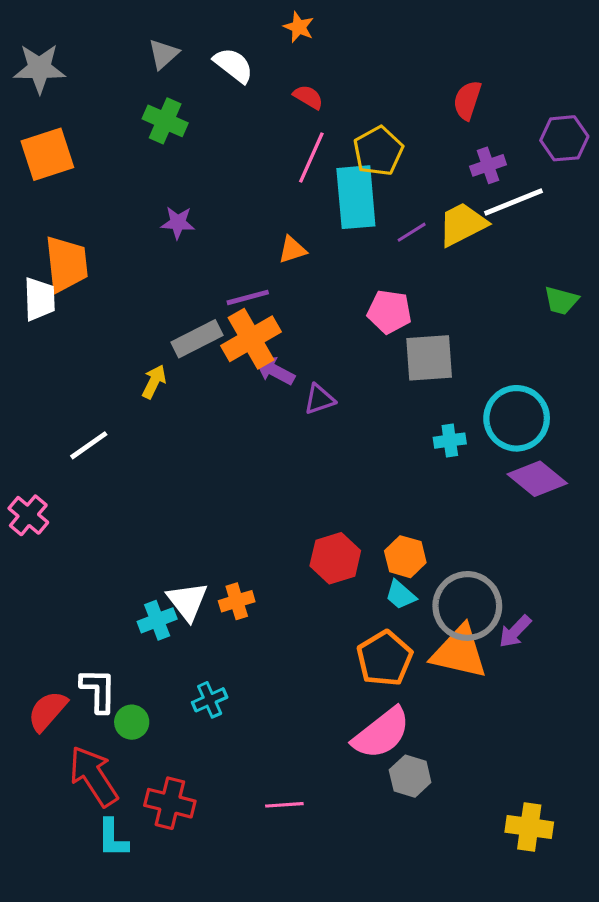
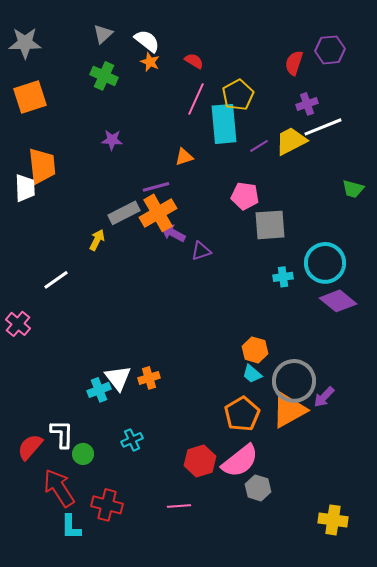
orange star: (299, 27) -> (150, 62), moved
purple hexagon: (564, 138) -> (330, 50), moved
red hexagon: (335, 558) -> (200, 461), moved
orange triangle: (459, 652) -> (289, 410), turned -42

